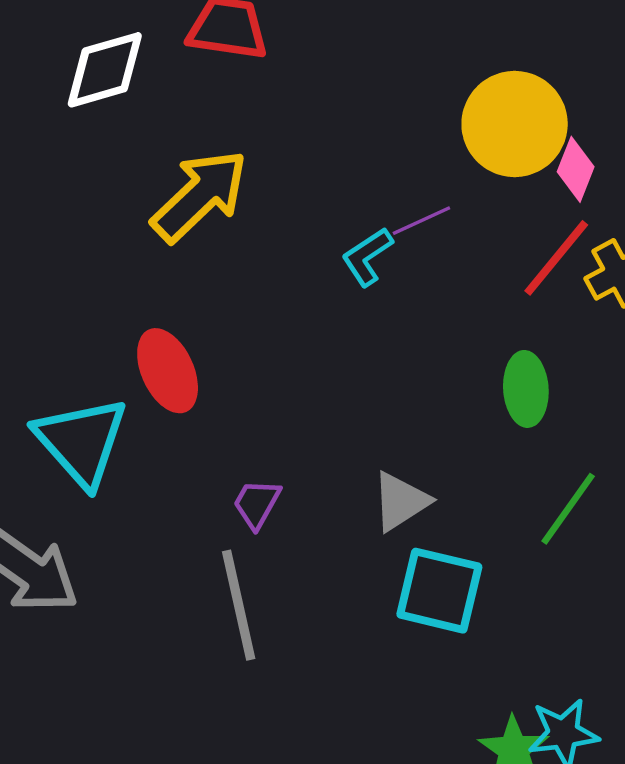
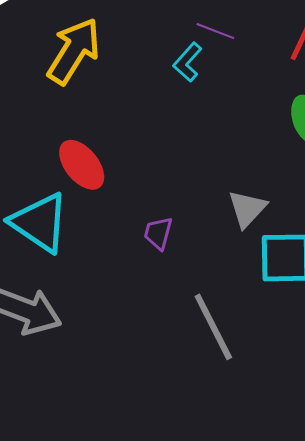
purple line: (421, 221) -> (215, 31), turned 60
gray line: (239, 605) -> (213, 327), moved

